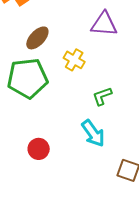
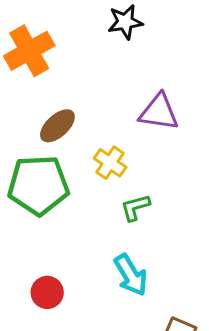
green L-shape: (102, 96) -> (135, 207), moved

